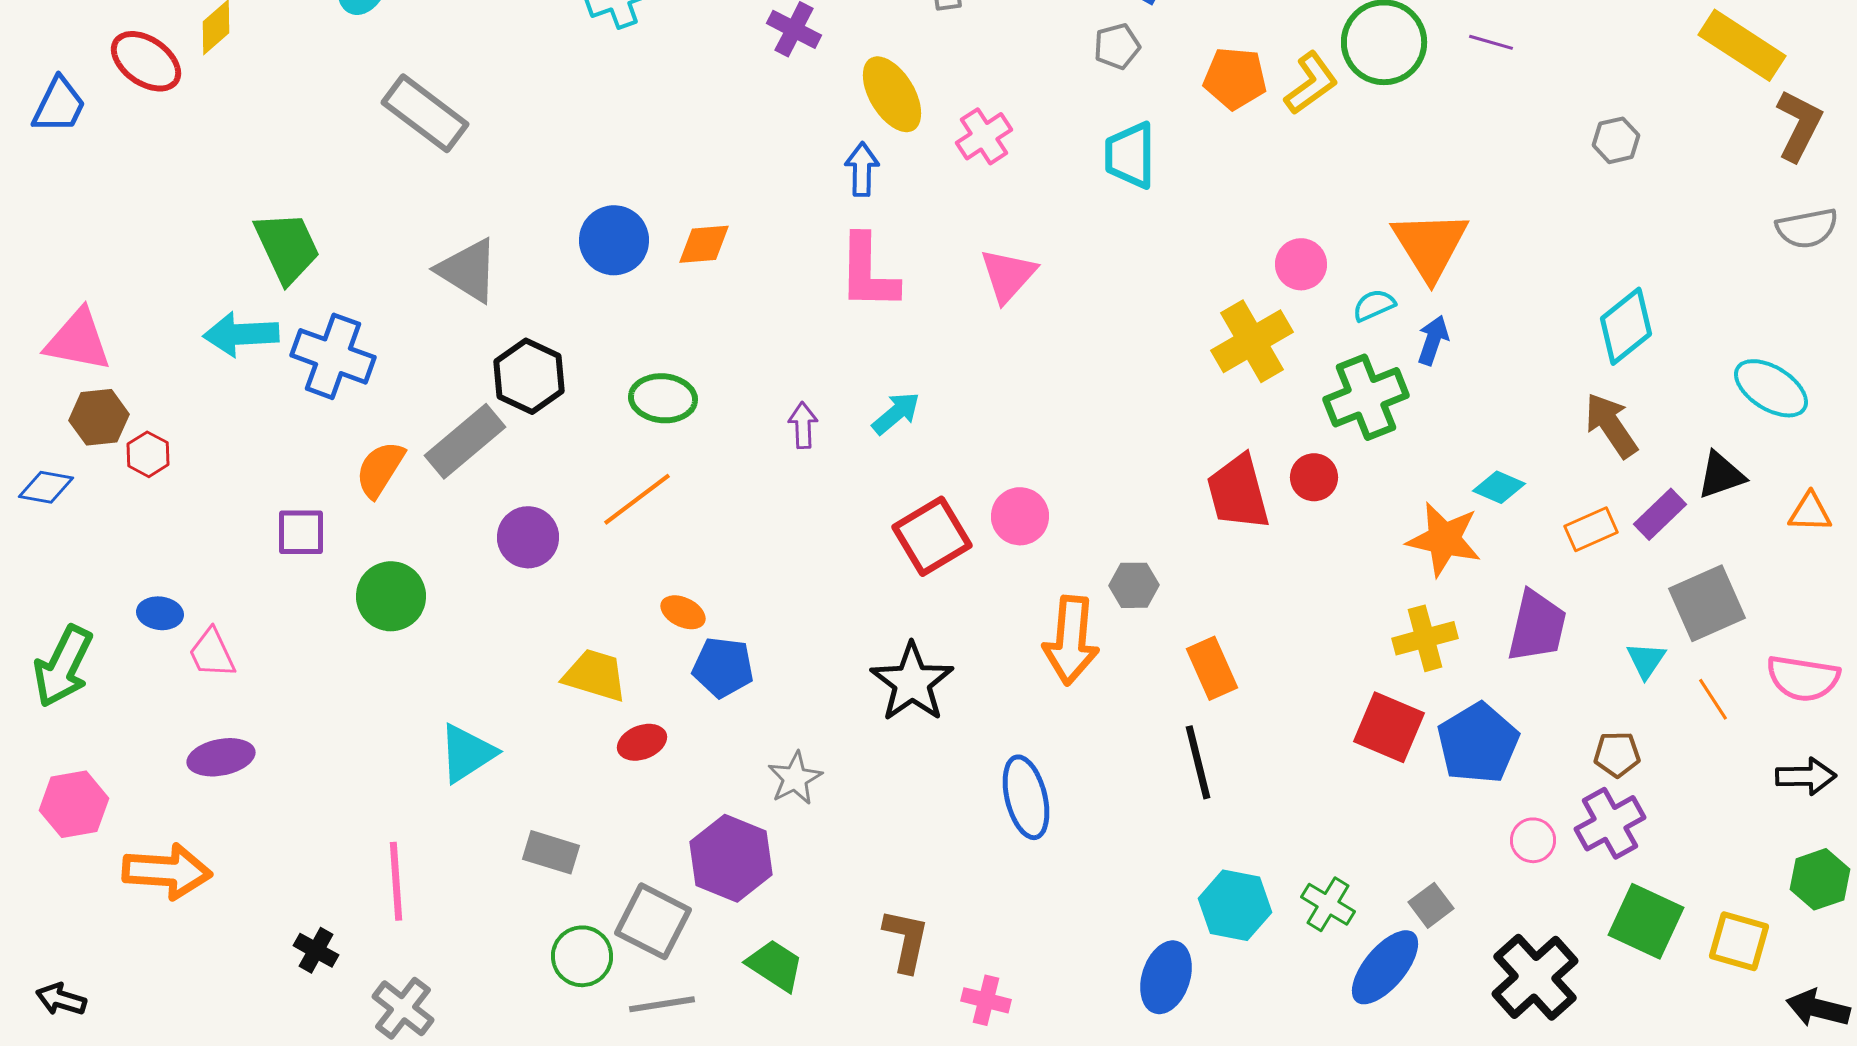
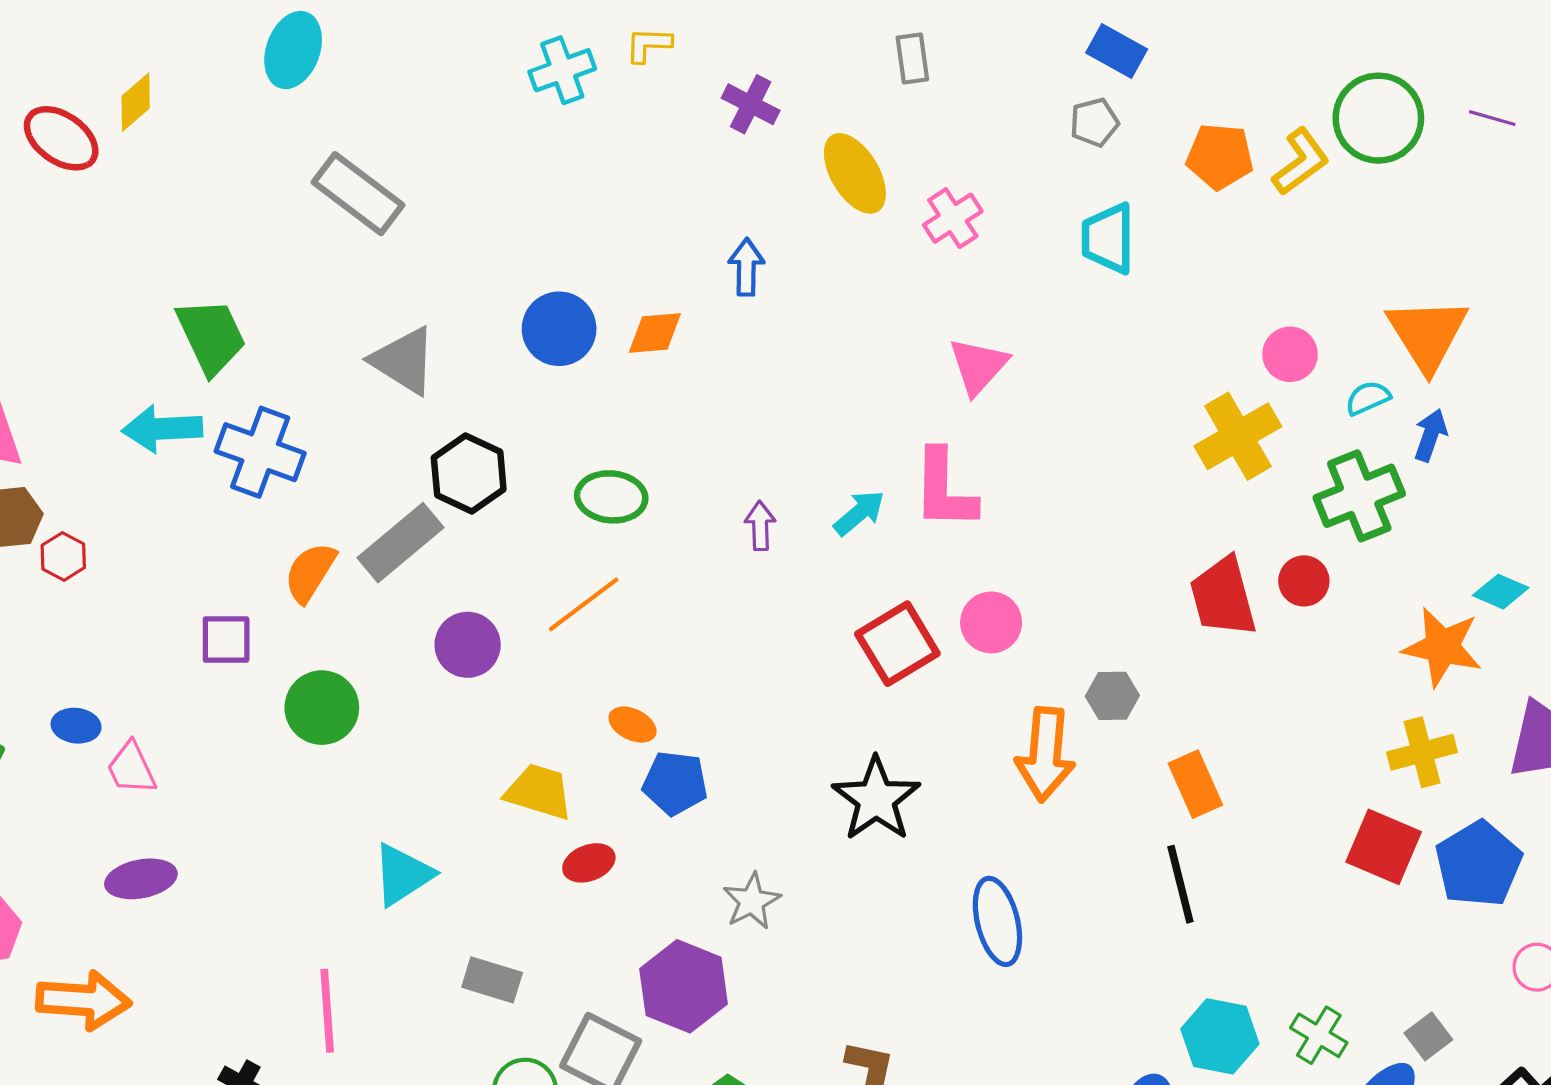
blue arrow: (862, 169) -> (746, 267), moved
pink L-shape: (868, 272) -> (944, 489), moved

